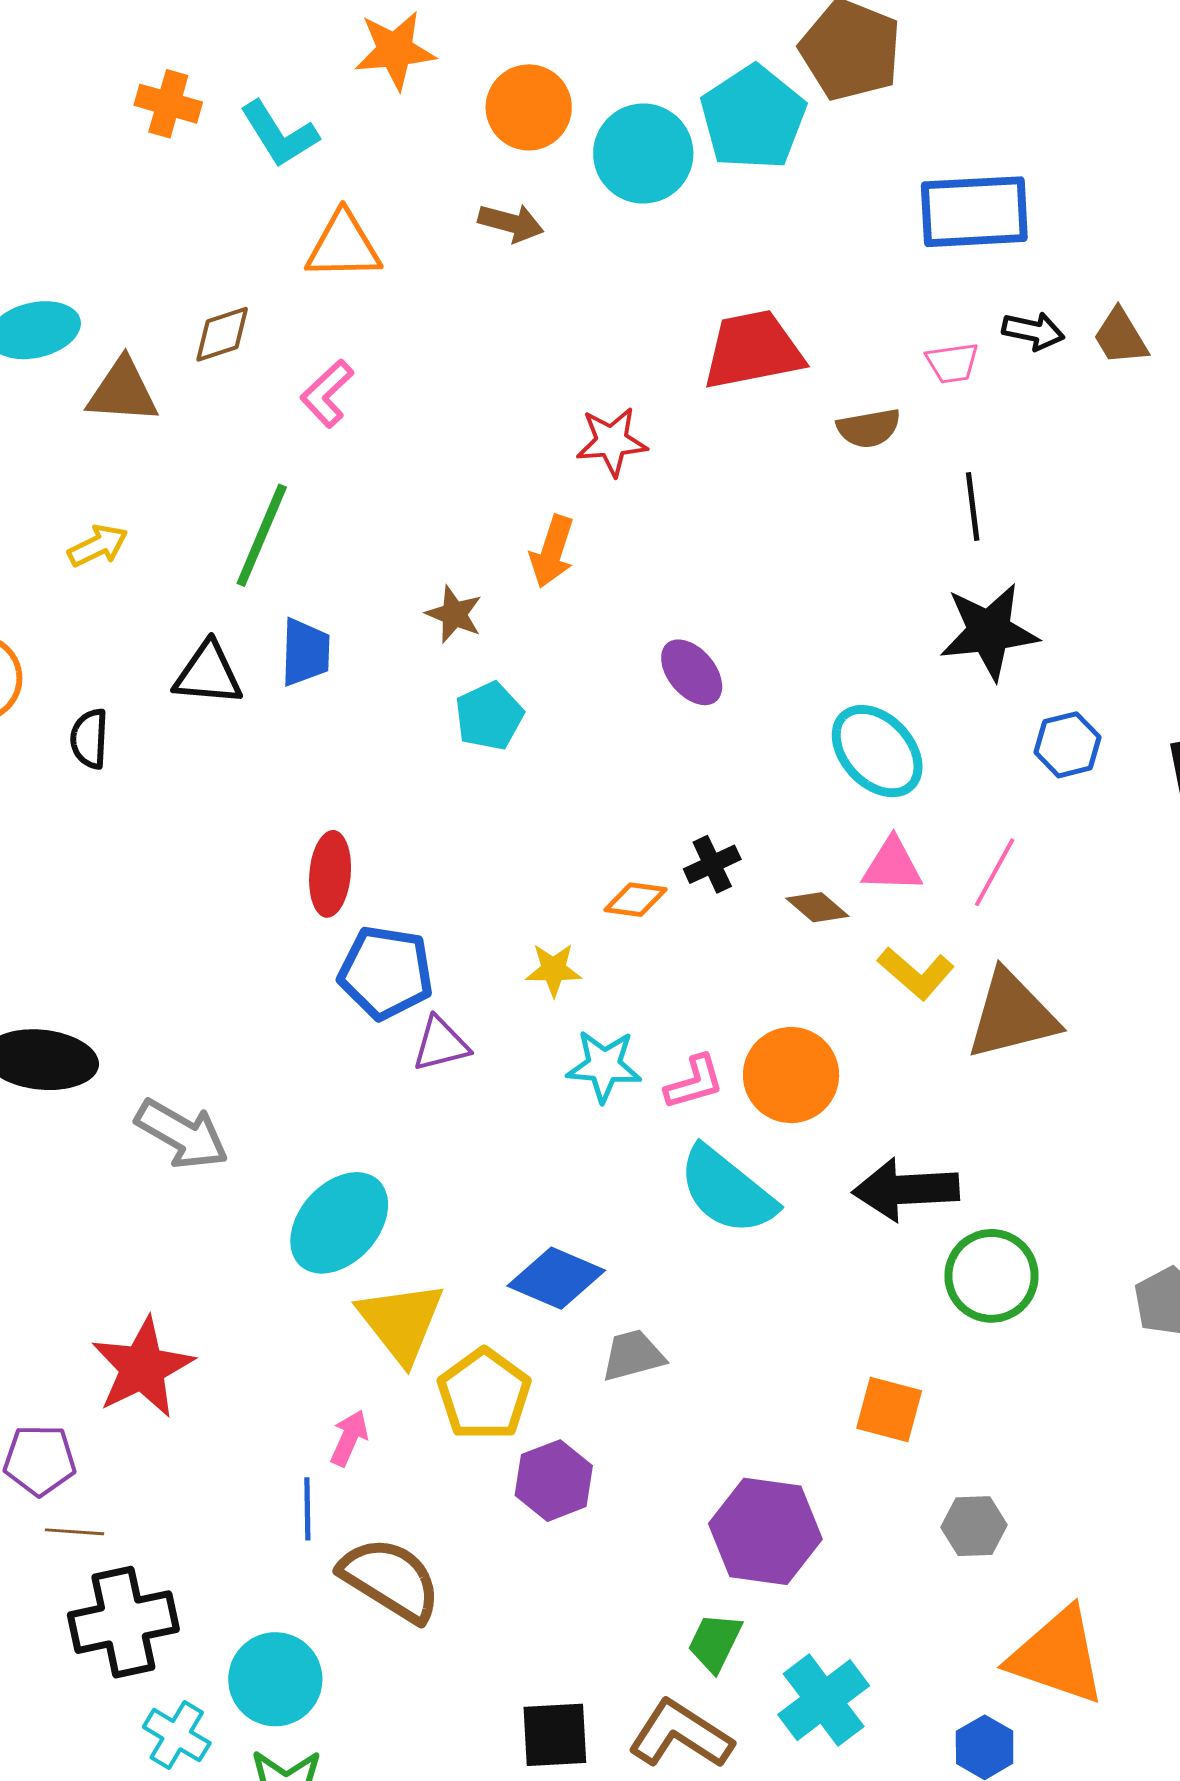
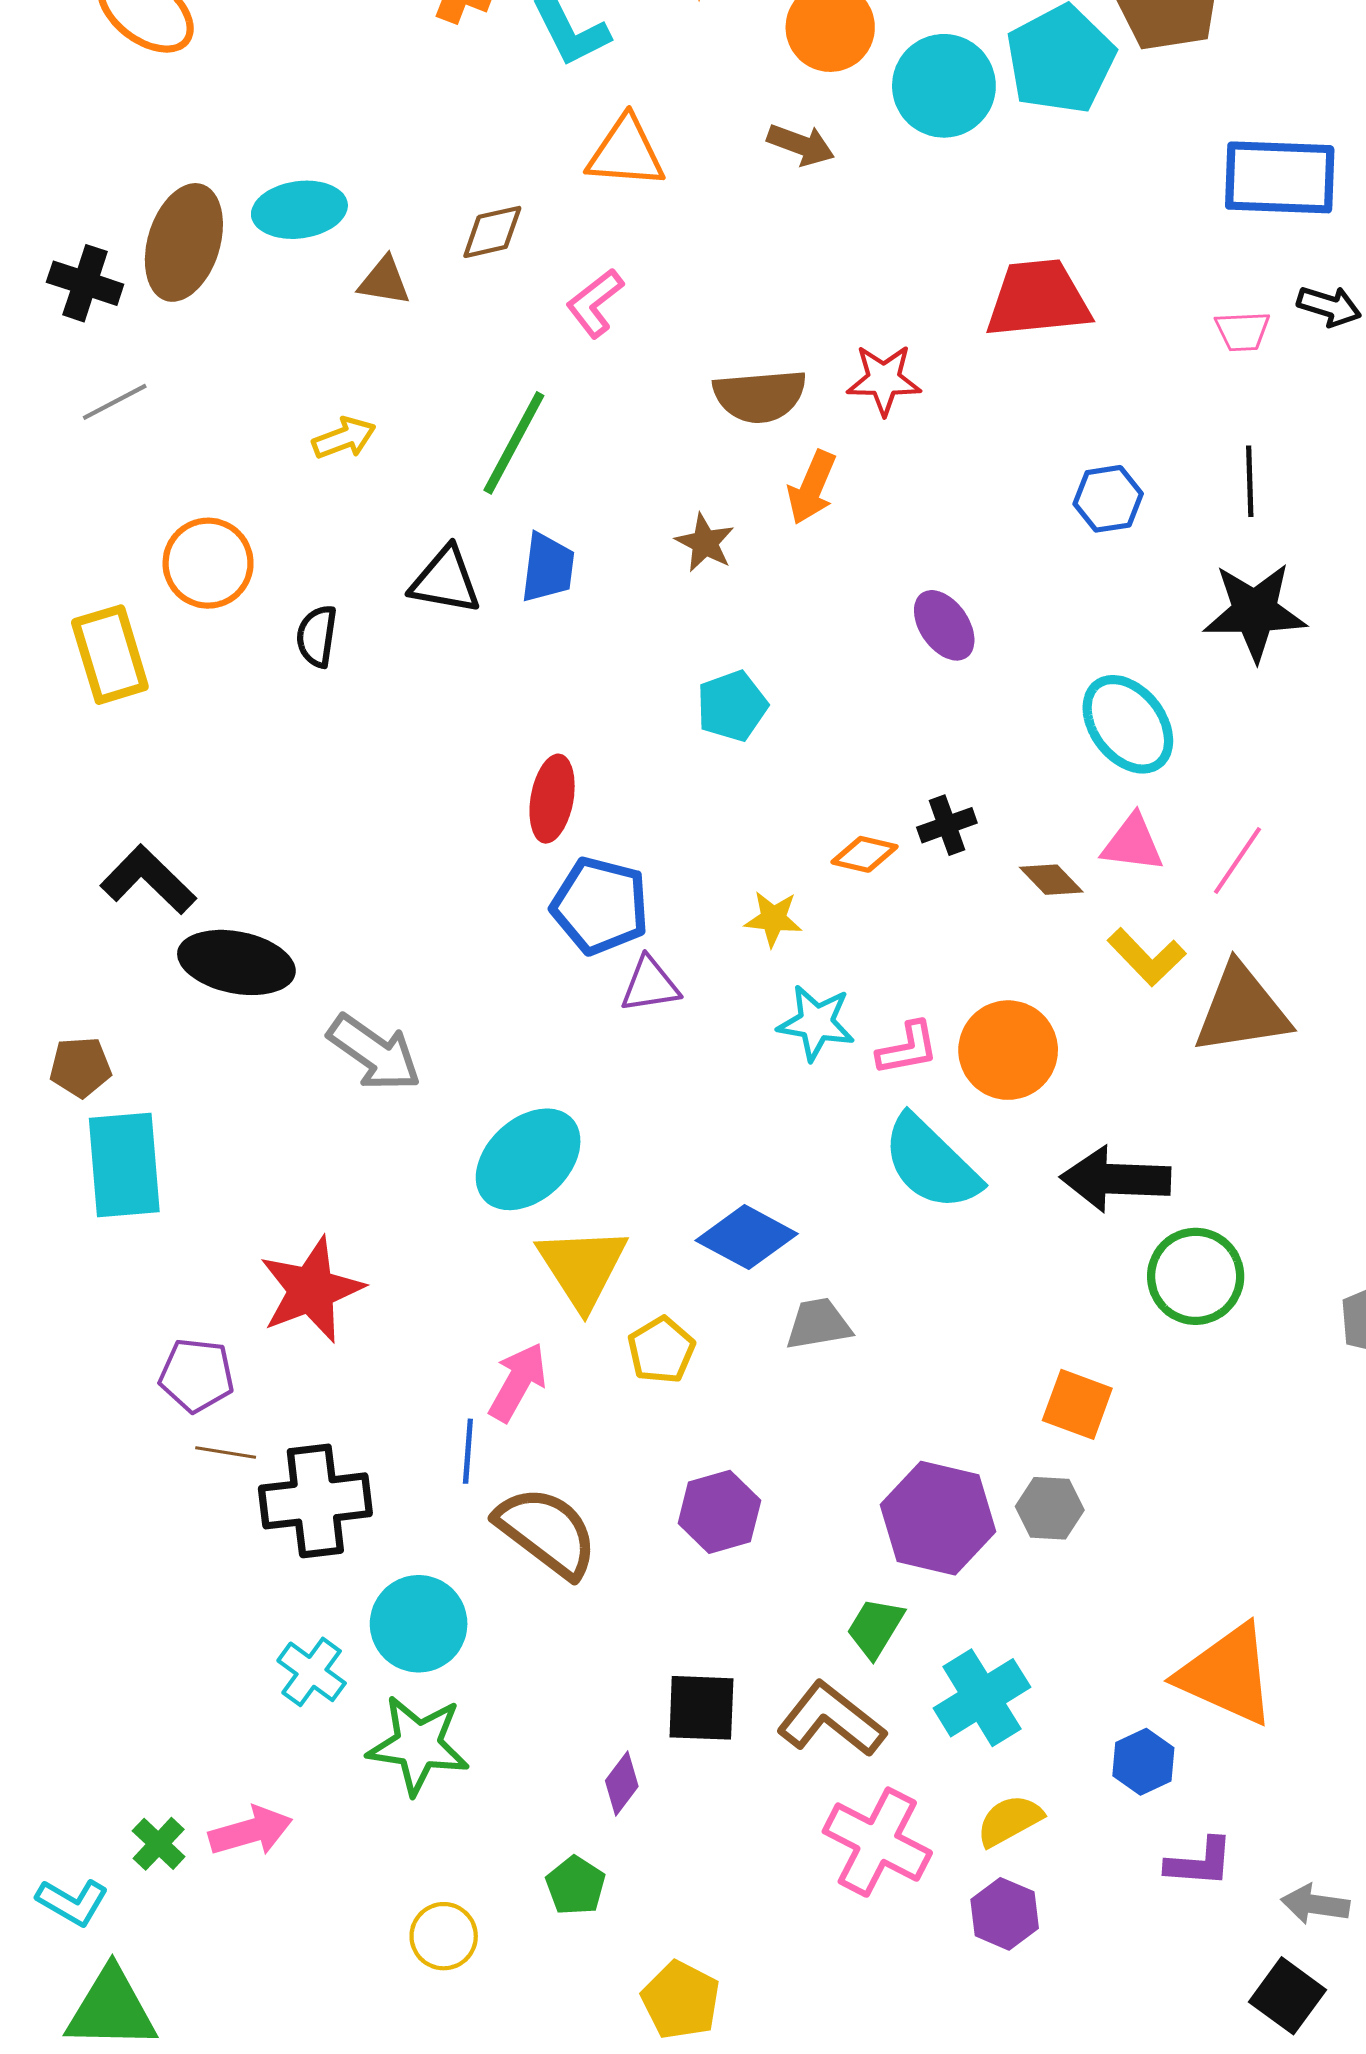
brown triangle: (123, 391) -> (384, 281), size x0.7
brown semicircle: (869, 428) -> (760, 396), moved, size x1.4
cyan pentagon: (489, 716) -> (732, 706), moved
blue hexagon: (1067, 745) -> (1108, 499), moved
yellow pentagon: (484, 1394) -> (661, 1350), size x0.7
pink arrow: (349, 1438) -> (518, 1382), size x1.4
purple hexagon: (554, 1481) -> (719, 1512), moved
gray hexagon: (974, 1526) -> (1050, 1508), moved
black cross: (123, 1622) -> (315, 1501), moved

